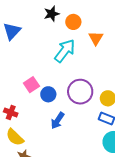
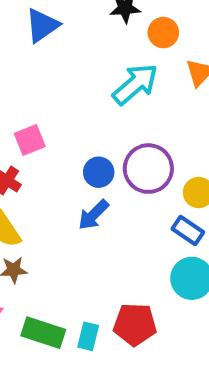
pink square: (31, 85) -> (30, 140), moved
blue circle: (48, 94) -> (99, 172), moved

